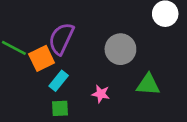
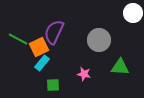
cyan rectangle: (59, 81) -> (42, 63), moved

